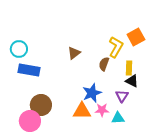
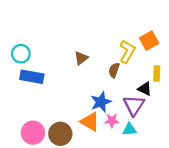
yellow rectangle: (129, 68) -> (157, 73), moved
purple triangle: (122, 96) -> (134, 105), size x1.5
brown circle: (41, 105) -> (60, 134), moved
orange triangle: (82, 111) -> (90, 122), turned 30

